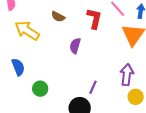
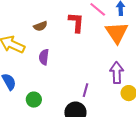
brown semicircle: (58, 17) -> (40, 26), turned -40
purple semicircle: (75, 46) -> (44, 57), moved

